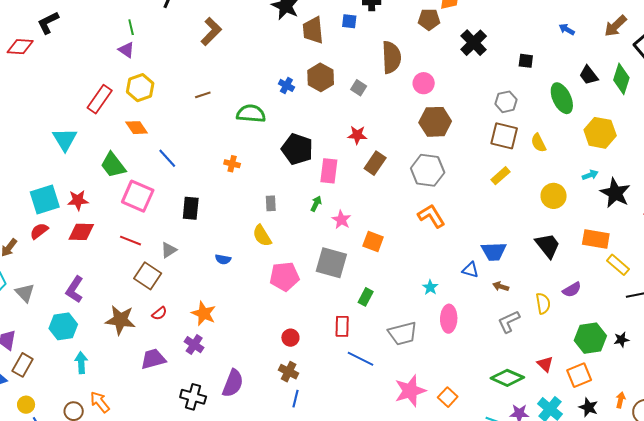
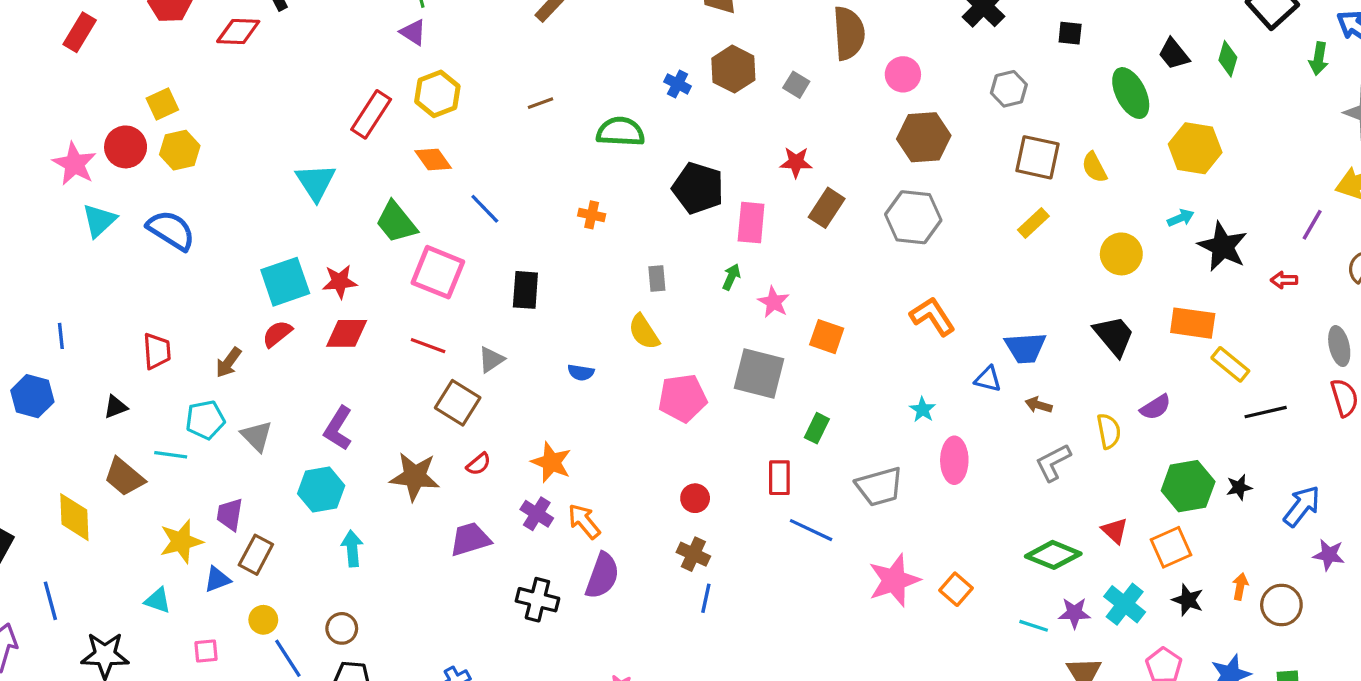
green diamond: (621, 79) -> (1228, 59), size x0.7
gray hexagon: (506, 102) -> (1009, 89), moved
orange L-shape: (431, 216) -> (932, 316), moved
orange arrow: (100, 402) -> (584, 521), moved

